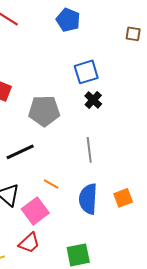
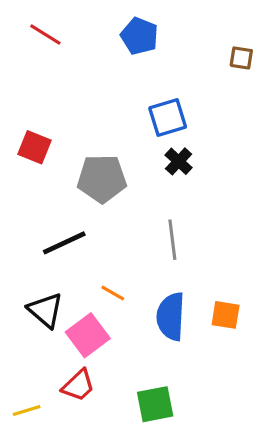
orange square: (123, 198) -> (226, 315), turned 30

